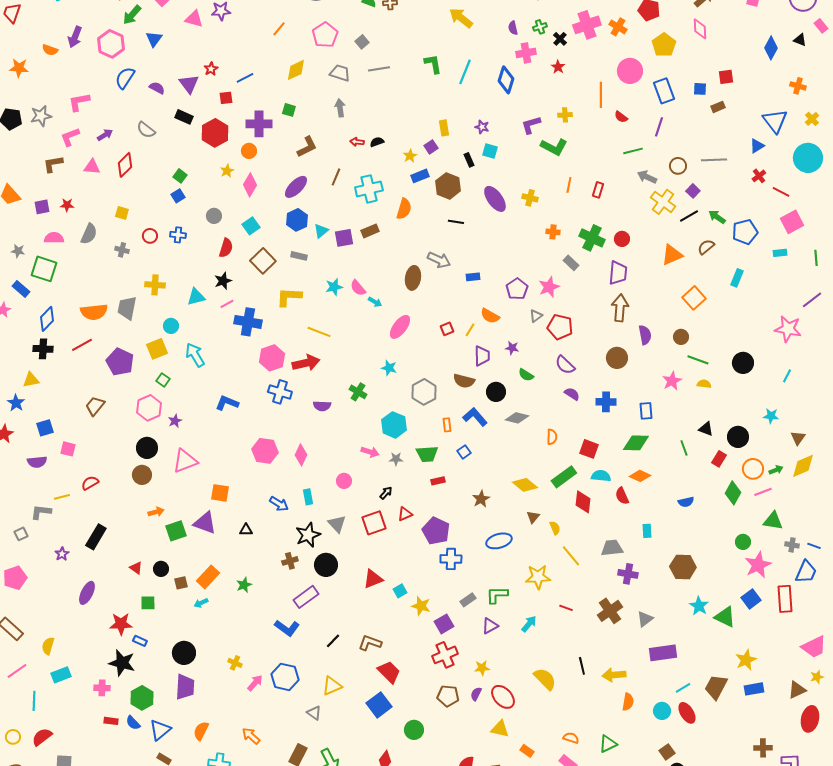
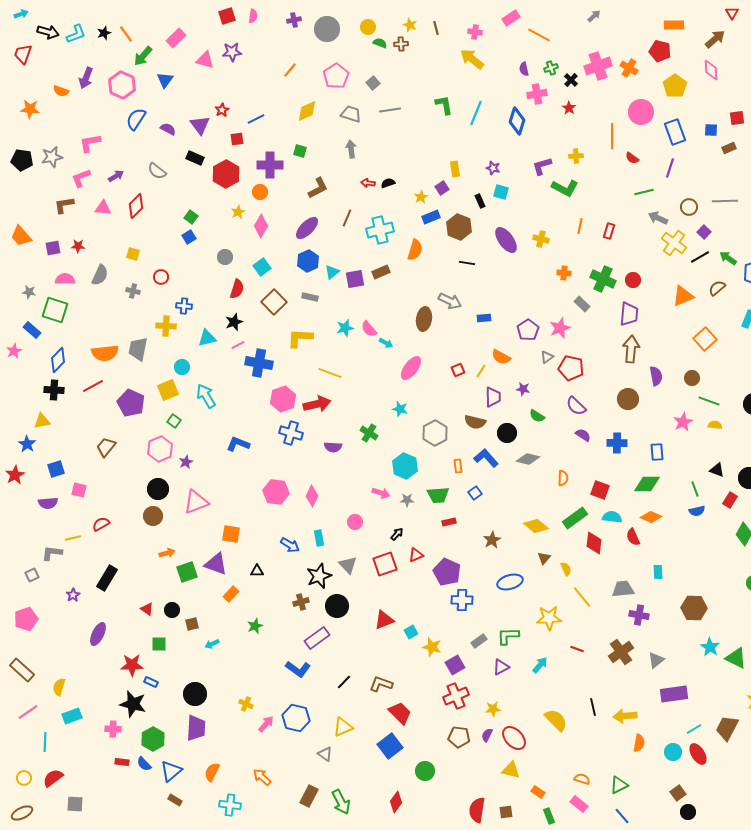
blue cross: (178, 235) -> (184, 306), moved
blue semicircle: (686, 502) -> (697, 511), moved
orange rectangle: (208, 577) -> (231, 594), moved, size x0.7

